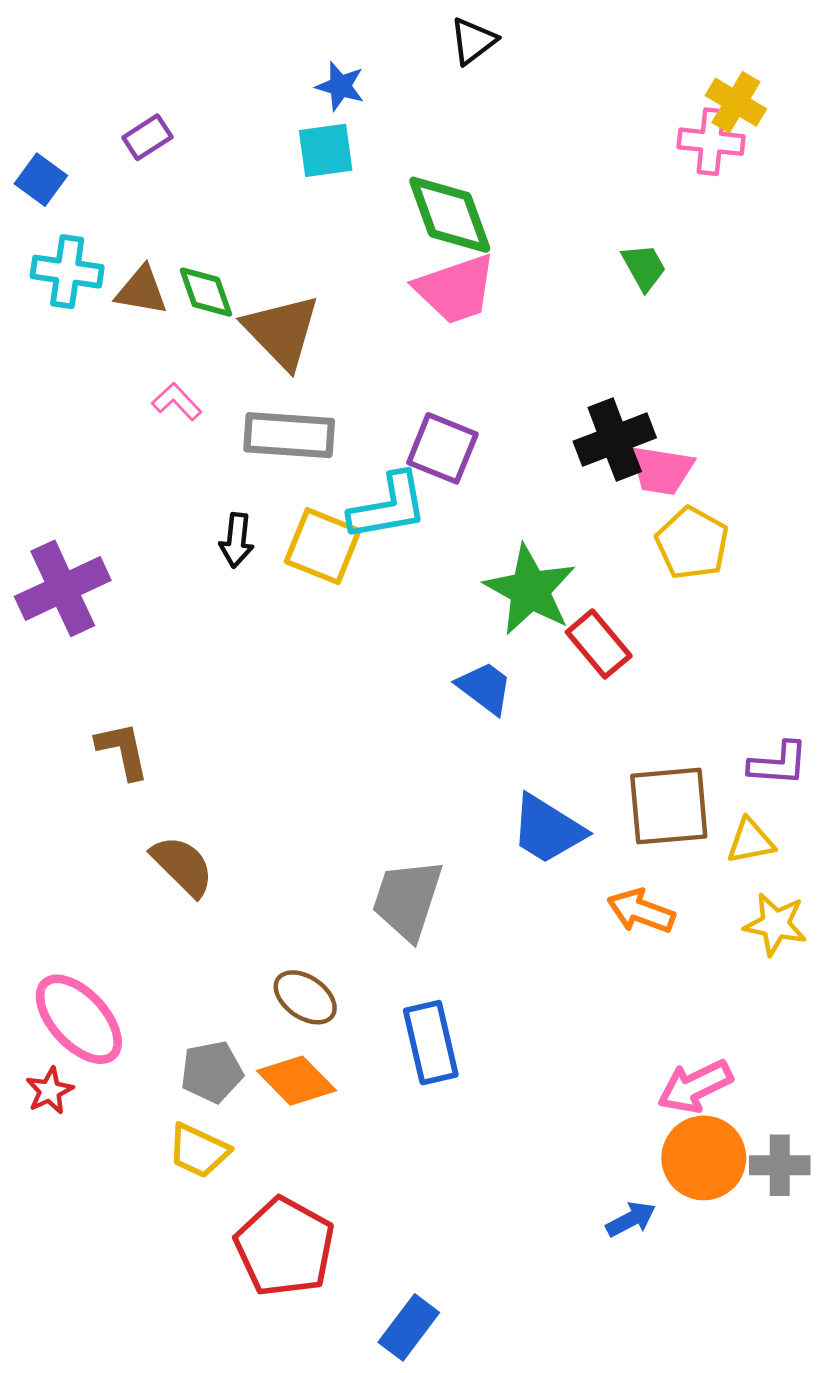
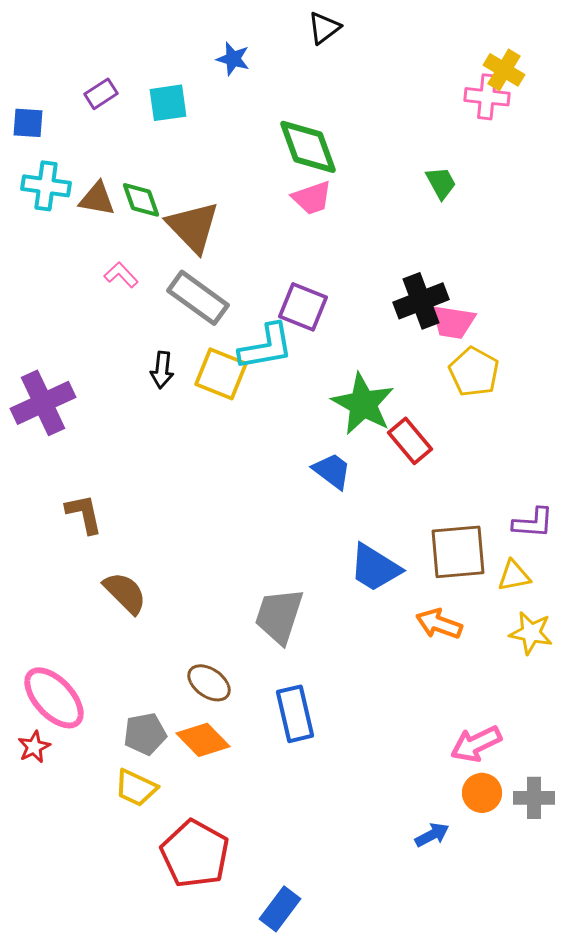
cyan square: (326, 150) -> (168, 103), moved
blue square: (41, 180) -> (28, 123), turned -32
pink trapezoid: (456, 289) -> (312, 198), size x0.7
gray rectangle: (289, 435) -> (198, 298), turned 32
orange circle: (704, 1158) -> (482, 793), size x0.7

